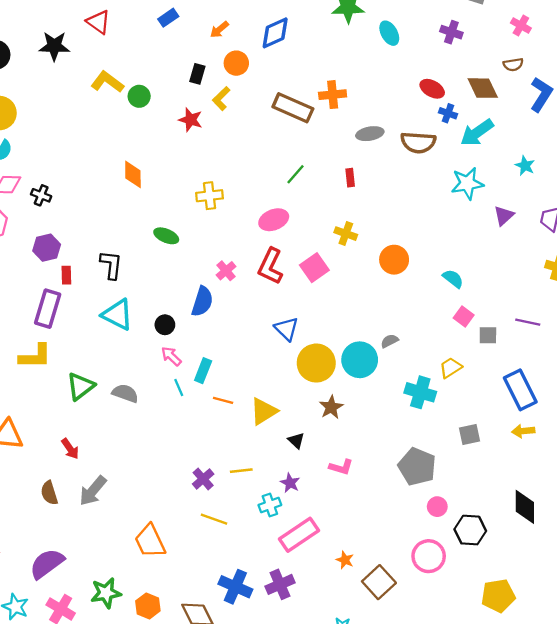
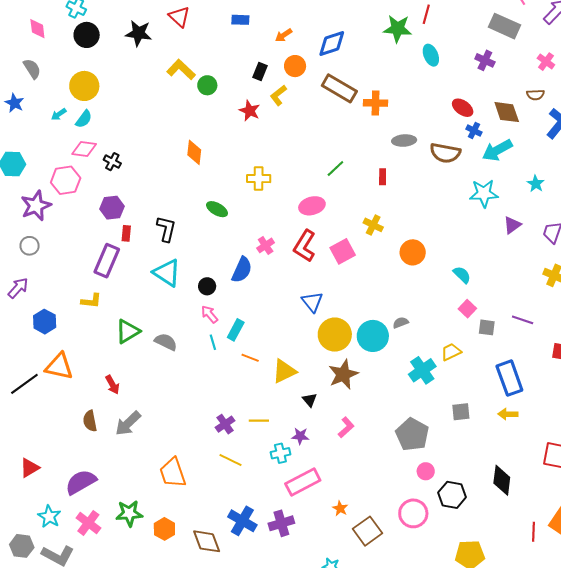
blue rectangle: (168, 18) -> (240, 20), turned 30
brown rectangle: (293, 108) -> (339, 88), moved
yellow L-shape: (35, 356) -> (91, 301), size x0.7
cyan cross: (420, 392) -> (422, 370), turned 32
brown star: (331, 407) -> (343, 374), size x1.4
pink L-shape: (341, 467) -> (346, 427), turned -65
purple star: (290, 483) -> (300, 436), turned -30

